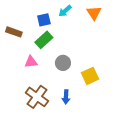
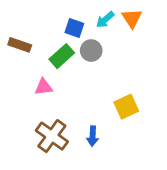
cyan arrow: (65, 11) -> (105, 20), moved
blue square: (44, 20) -> (74, 28), moved, turned 32
gray circle: (63, 63) -> (91, 50), moved

